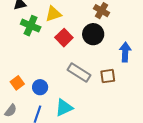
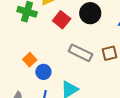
orange square: (17, 83) -> (30, 60), moved

